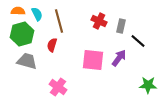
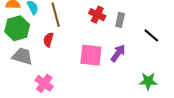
black line: (138, 41) -> (151, 35), moved
pink cross: (58, 87) -> (44, 83), moved

